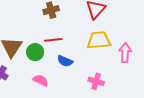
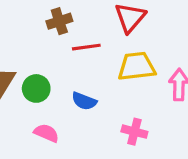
red line: (53, 40) -> (86, 47), moved

